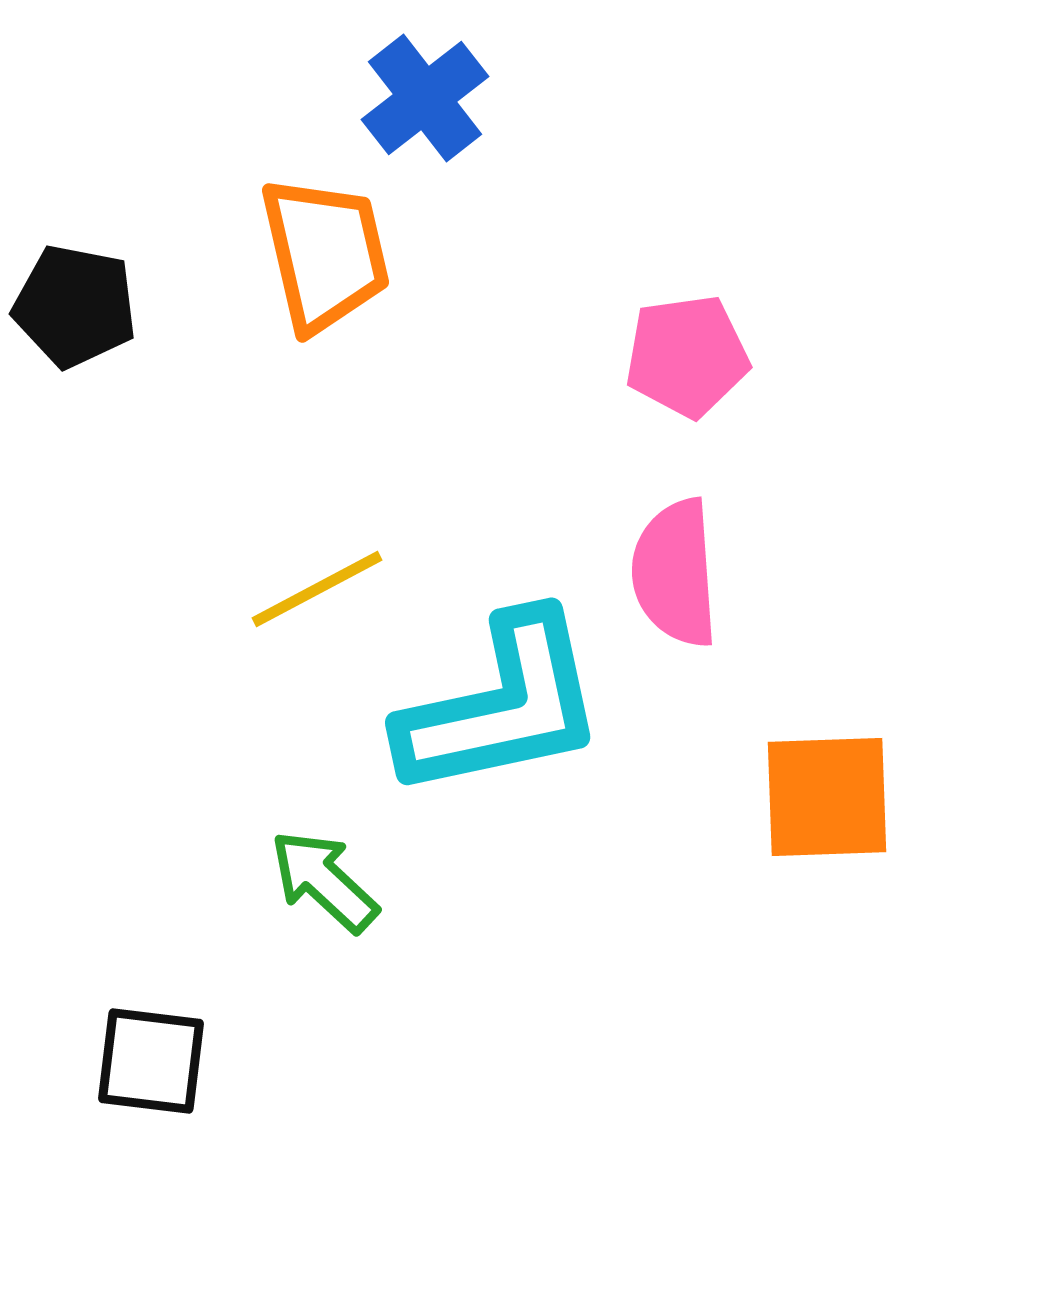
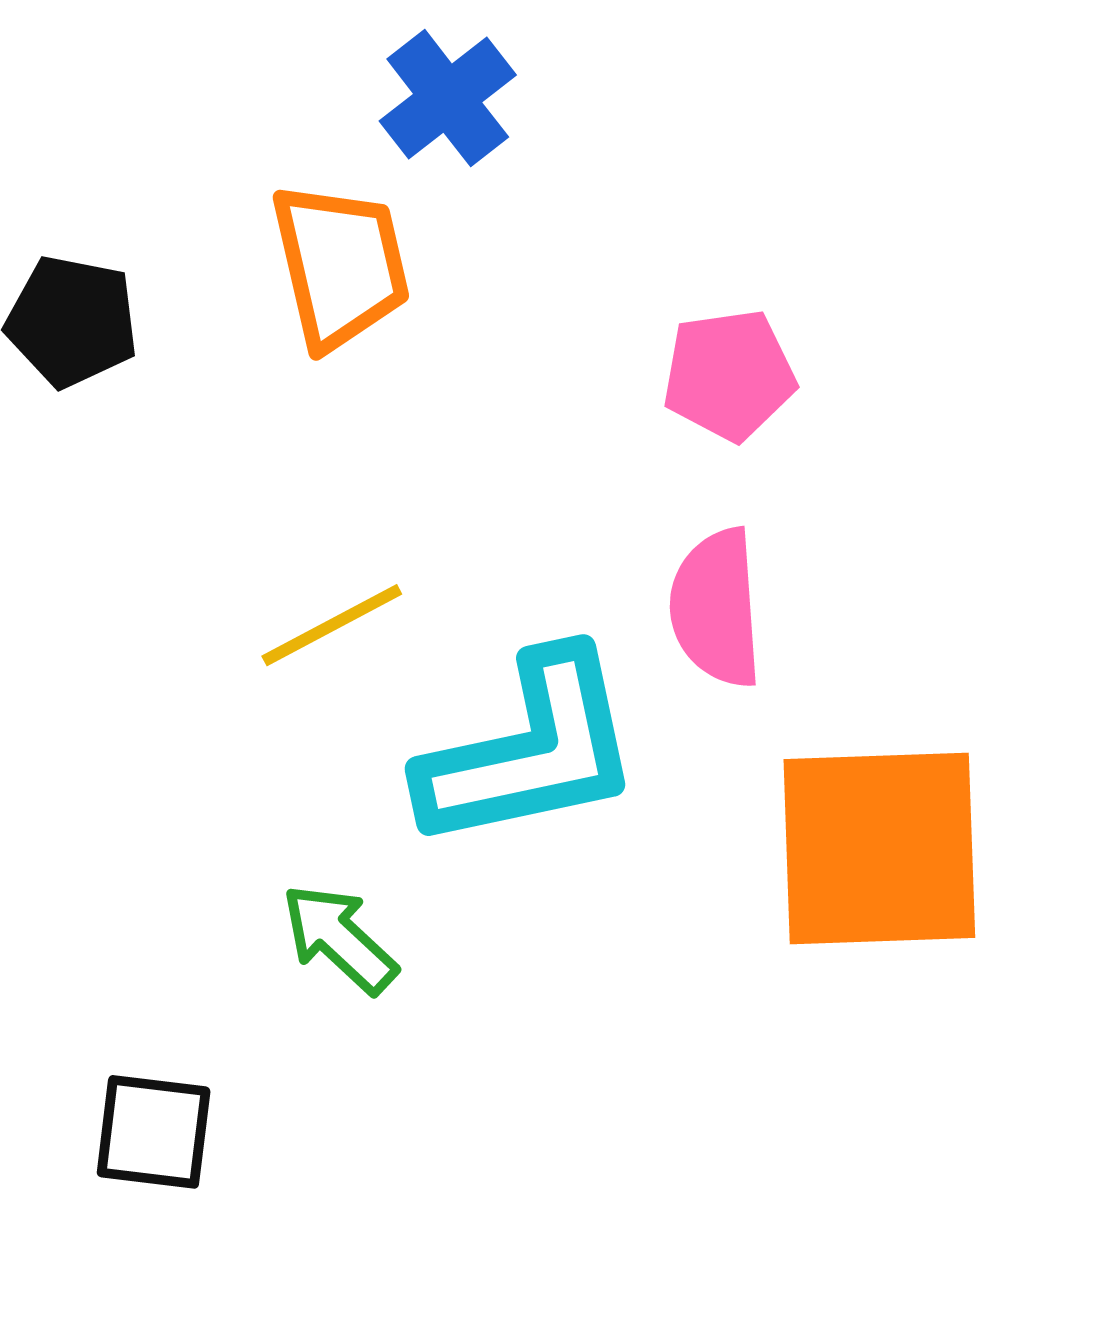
orange square: (827, 797) -> (879, 848), size x1.5

